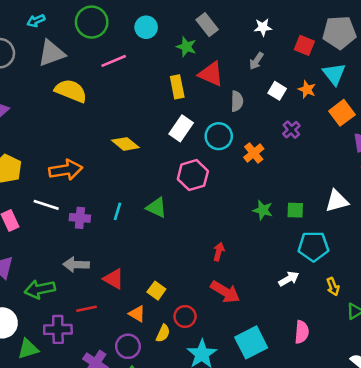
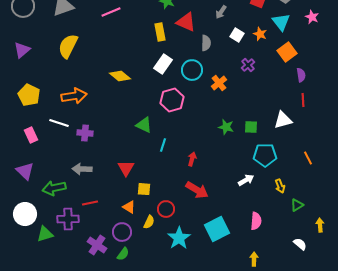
yellow semicircle: (71, 91) -> (68, 46), moved, turned -85
cyan line: (118, 211) -> (163, 145), moved
red triangle: (114, 279) -> (126, 168), moved, turned 30
yellow square: (156, 291) -> (144, 189), turned -32

